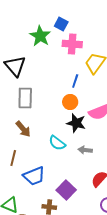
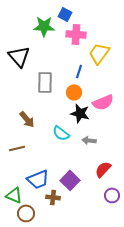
green star: (40, 36) -> (44, 26), turned -30
gray rectangle: (25, 98) -> (45, 82), moved
brown line: (13, 158) -> (17, 148), turned 63
blue trapezoid: (34, 176) -> (38, 179), moved

